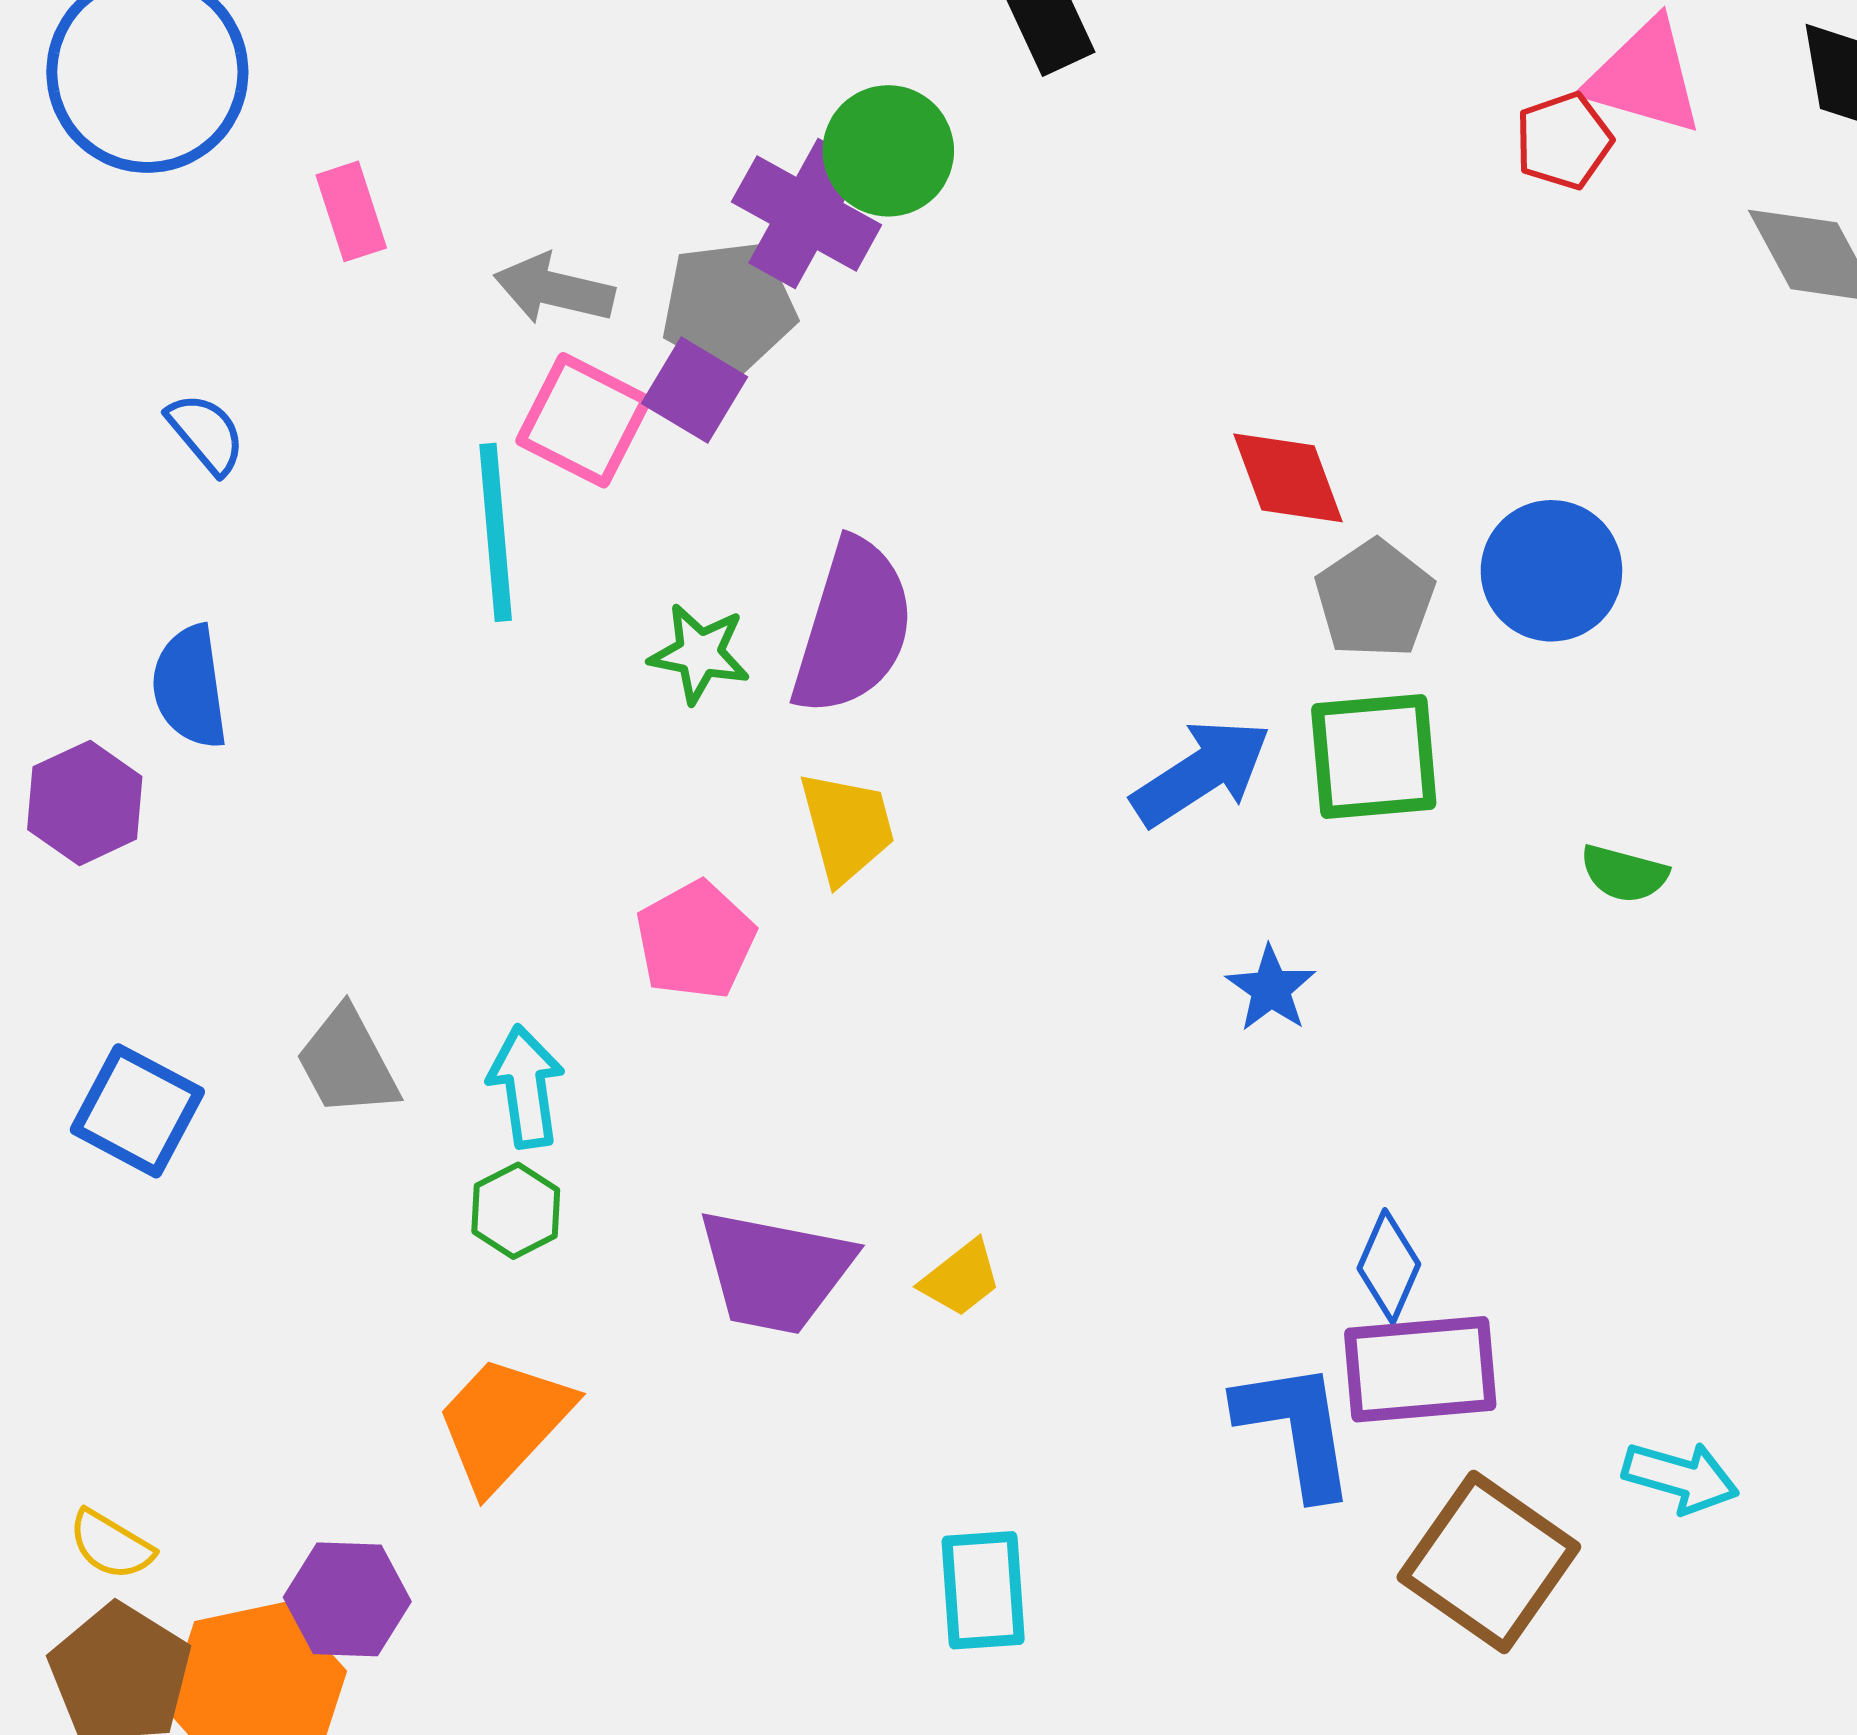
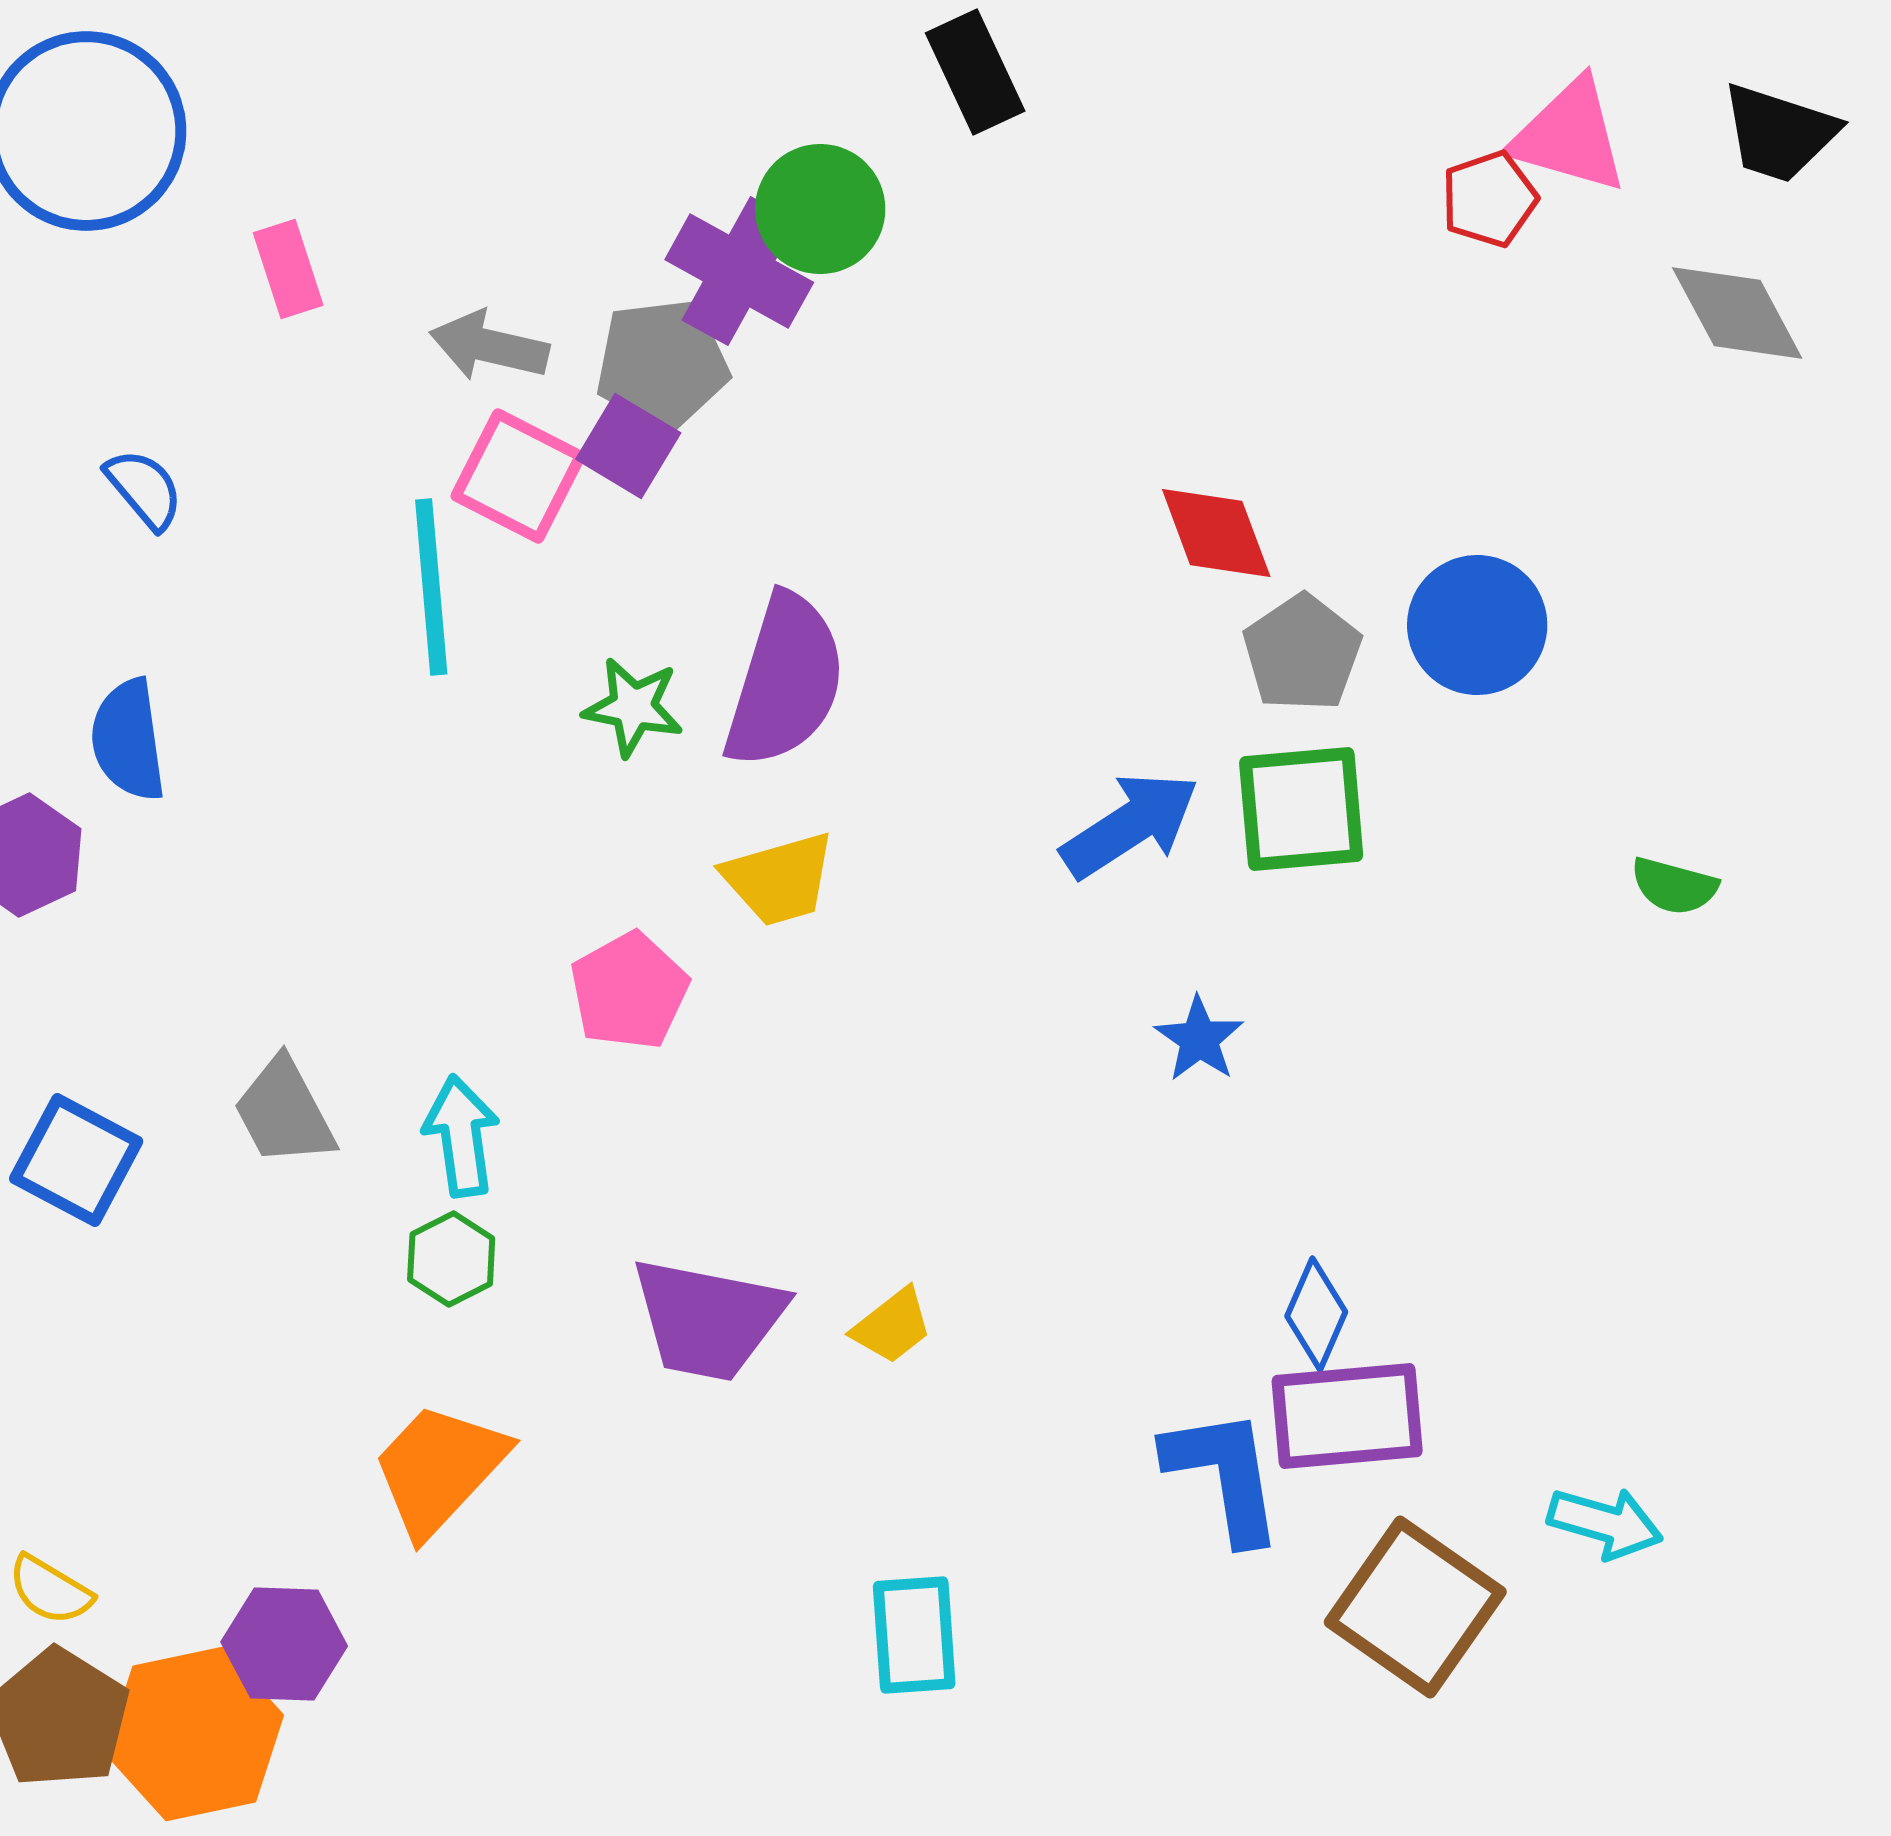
yellow trapezoid: (847, 827) -> (779, 879), turned 89
green semicircle: (1624, 874) -> (1674, 886), moved

